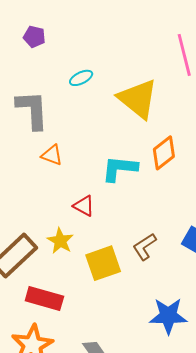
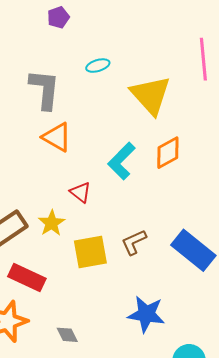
purple pentagon: (34, 37) -> (58, 17), turned 30
orange triangle: (52, 155) -> (57, 137), size x1.4
cyan L-shape: (120, 169) -> (122, 161), turned -60

